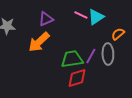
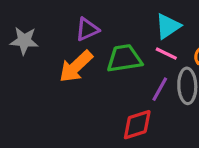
pink line: (81, 15) -> (166, 54), moved
green trapezoid: (72, 59) -> (124, 58), moved

